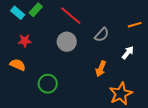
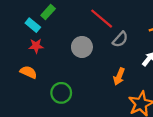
cyan rectangle: (18, 13) -> (33, 25), moved
red line: (71, 16) -> (102, 19), moved

